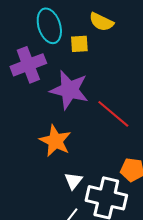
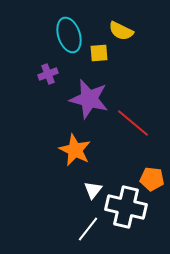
purple cross: (28, 65) -> (48, 74), size x0.6

